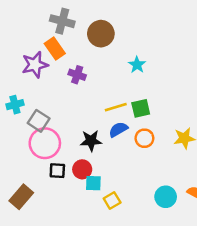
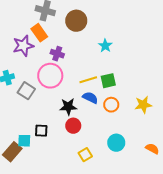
blue semicircle: (118, 130) -> (90, 98), turned 56
pink circle: (45, 143) -> (50, 76), moved
red circle: (82, 169) -> (73, 126), moved
cyan square: (93, 183) -> (24, 141), moved
cyan circle: (166, 197) -> (116, 143), moved

